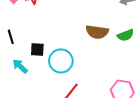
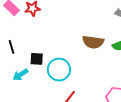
cyan arrow: (20, 66) -> (20, 75), turned -77

